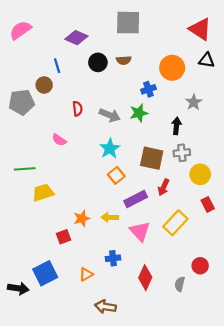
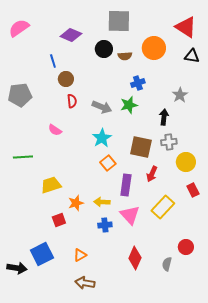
brown semicircle: (124, 60) -> (125, 56), moved
black circle: (98, 62) -> (104, 49), moved
orange circle: (172, 68) -> (154, 48), moved
brown circle: (44, 85) -> (66, 79), moved
yellow trapezoid: (43, 193) -> (51, 185), moved
purple rectangle: (136, 199) -> (126, 185), turned -55
blue cross: (113, 258) -> (105, 225), moved
brown arrow: (105, 307) -> (85, 283), moved

